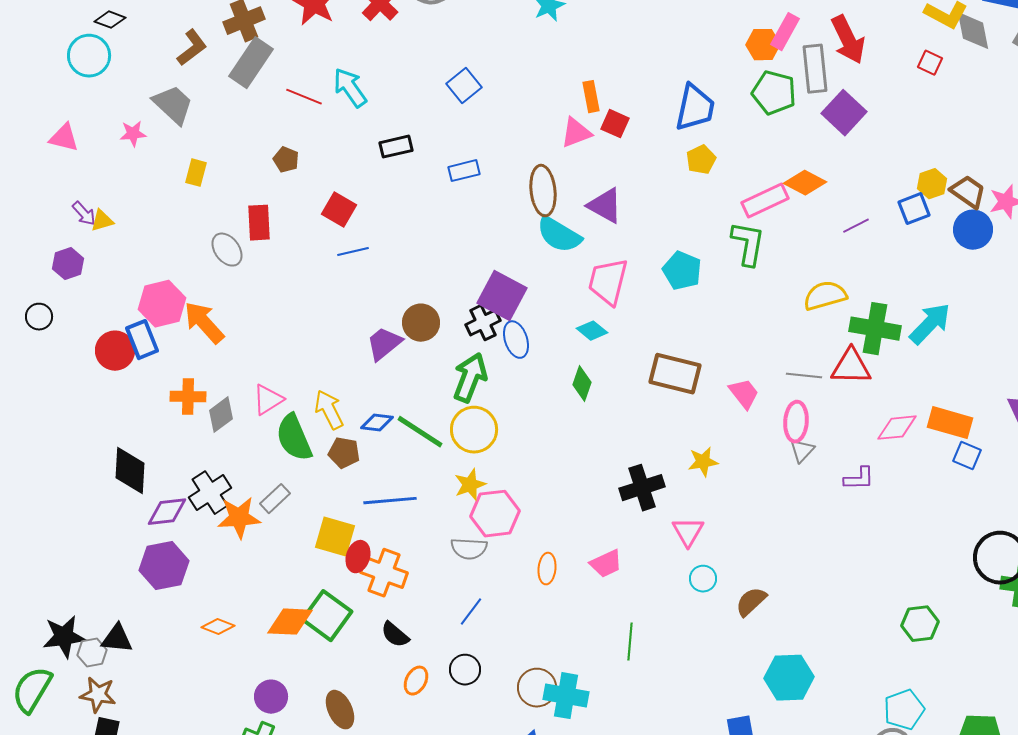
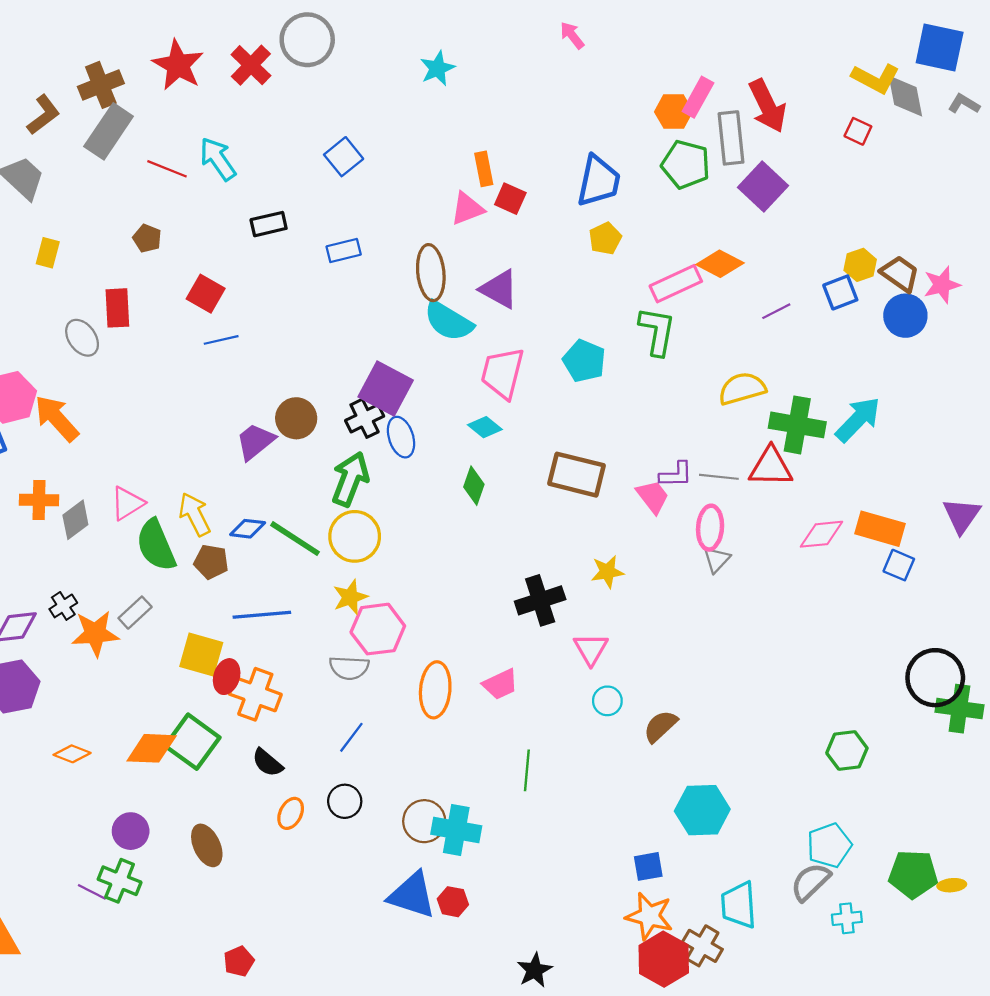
purple L-shape: (859, 479) -> (676, 475), moved
black cross: (210, 493) -> (63, 606), size x0.6
orange ellipse: (547, 569) -> (435, 690), size x1.6

